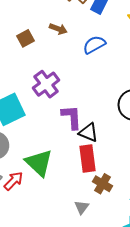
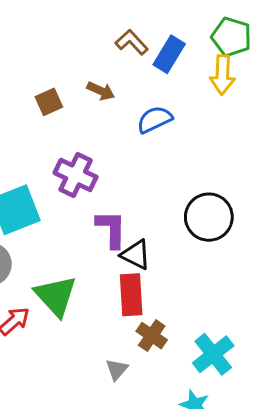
purple cross: (46, 84) -> (76, 175), turned -32

